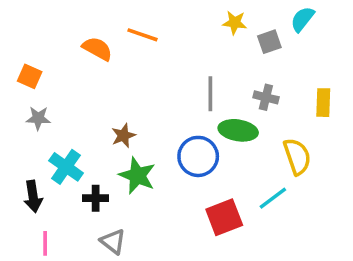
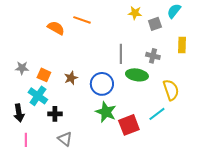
orange square: (30, 76) -> (44, 75), moved
yellow rectangle: (323, 103) -> (182, 45), moved
blue circle: (198, 156) -> (102, 84), moved
green star: (137, 176) -> (106, 112), moved

